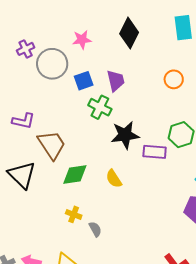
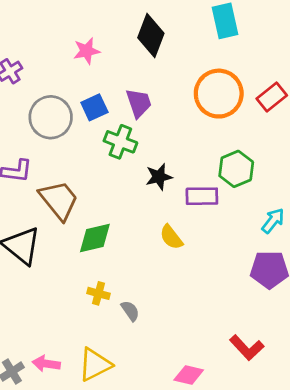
gray circle: (52, 64) -> (51, 117), moved
orange circle: (174, 79) -> (219, 94), size x1.8
black star: (125, 135) -> (159, 177), size x0.7
yellow semicircle: (114, 179) -> (171, 237), moved

